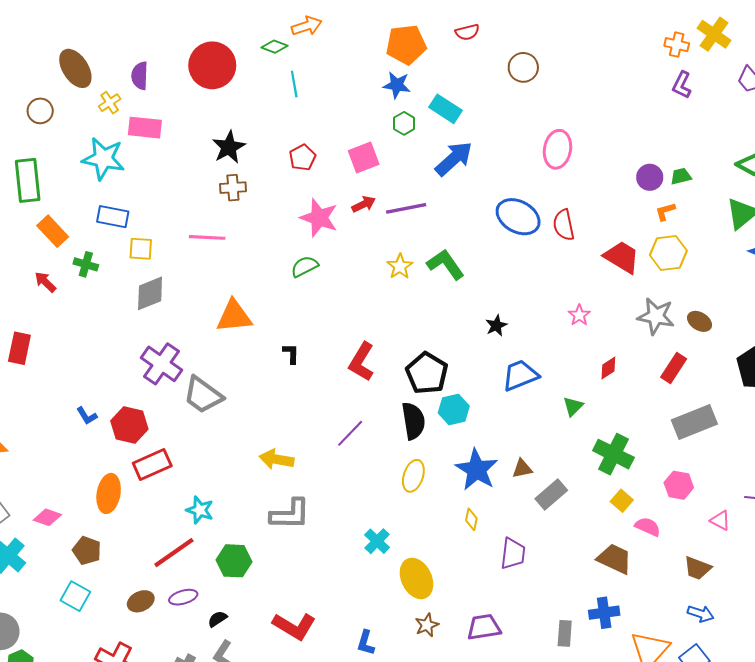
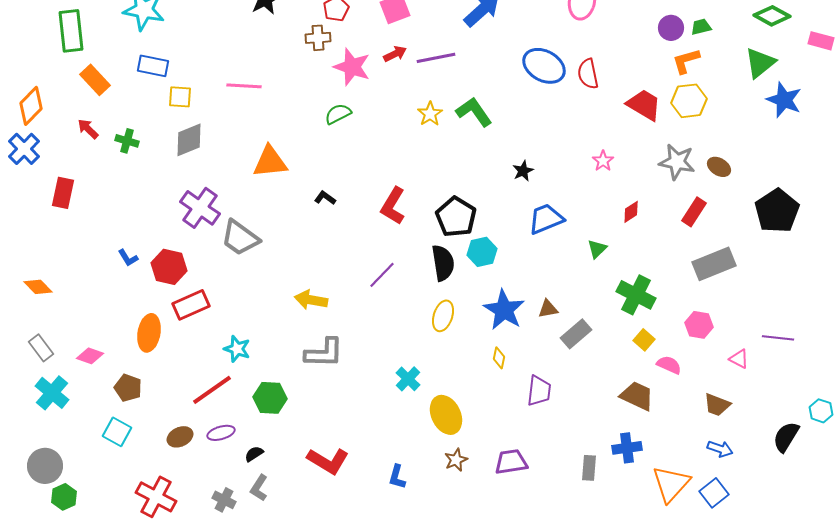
brown cross: (233, 188) -> (318, 38), moved
orange L-shape: (665, 211) -> (686, 61), size x1.4
green cross: (86, 264) -> (127, 141), moved
black L-shape: (291, 354) -> (325, 198), turned -55

